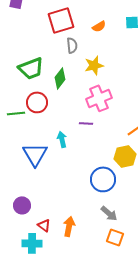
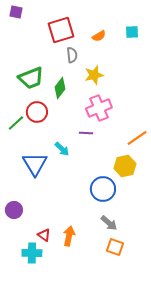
green line: (16, 113) -> (16, 123), turned -36
cyan arrow: (62, 139) -> (62, 149), turned 147
purple circle: (22, 205) -> (14, 210), moved

